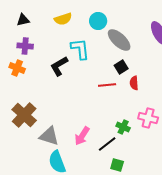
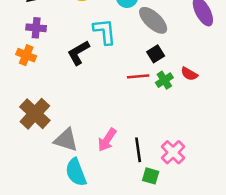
red semicircle: (134, 83) -> (189, 74), moved, turned -56
pink cross: (148, 118) -> (173, 152), moved, turned 30
green cross: (123, 127) -> (164, 80), moved, turned 32
black line: (107, 144) -> (138, 150), turned -60

